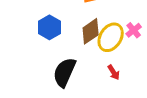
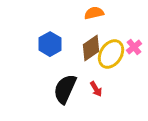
red arrow: (114, 72) -> (96, 89), moved

